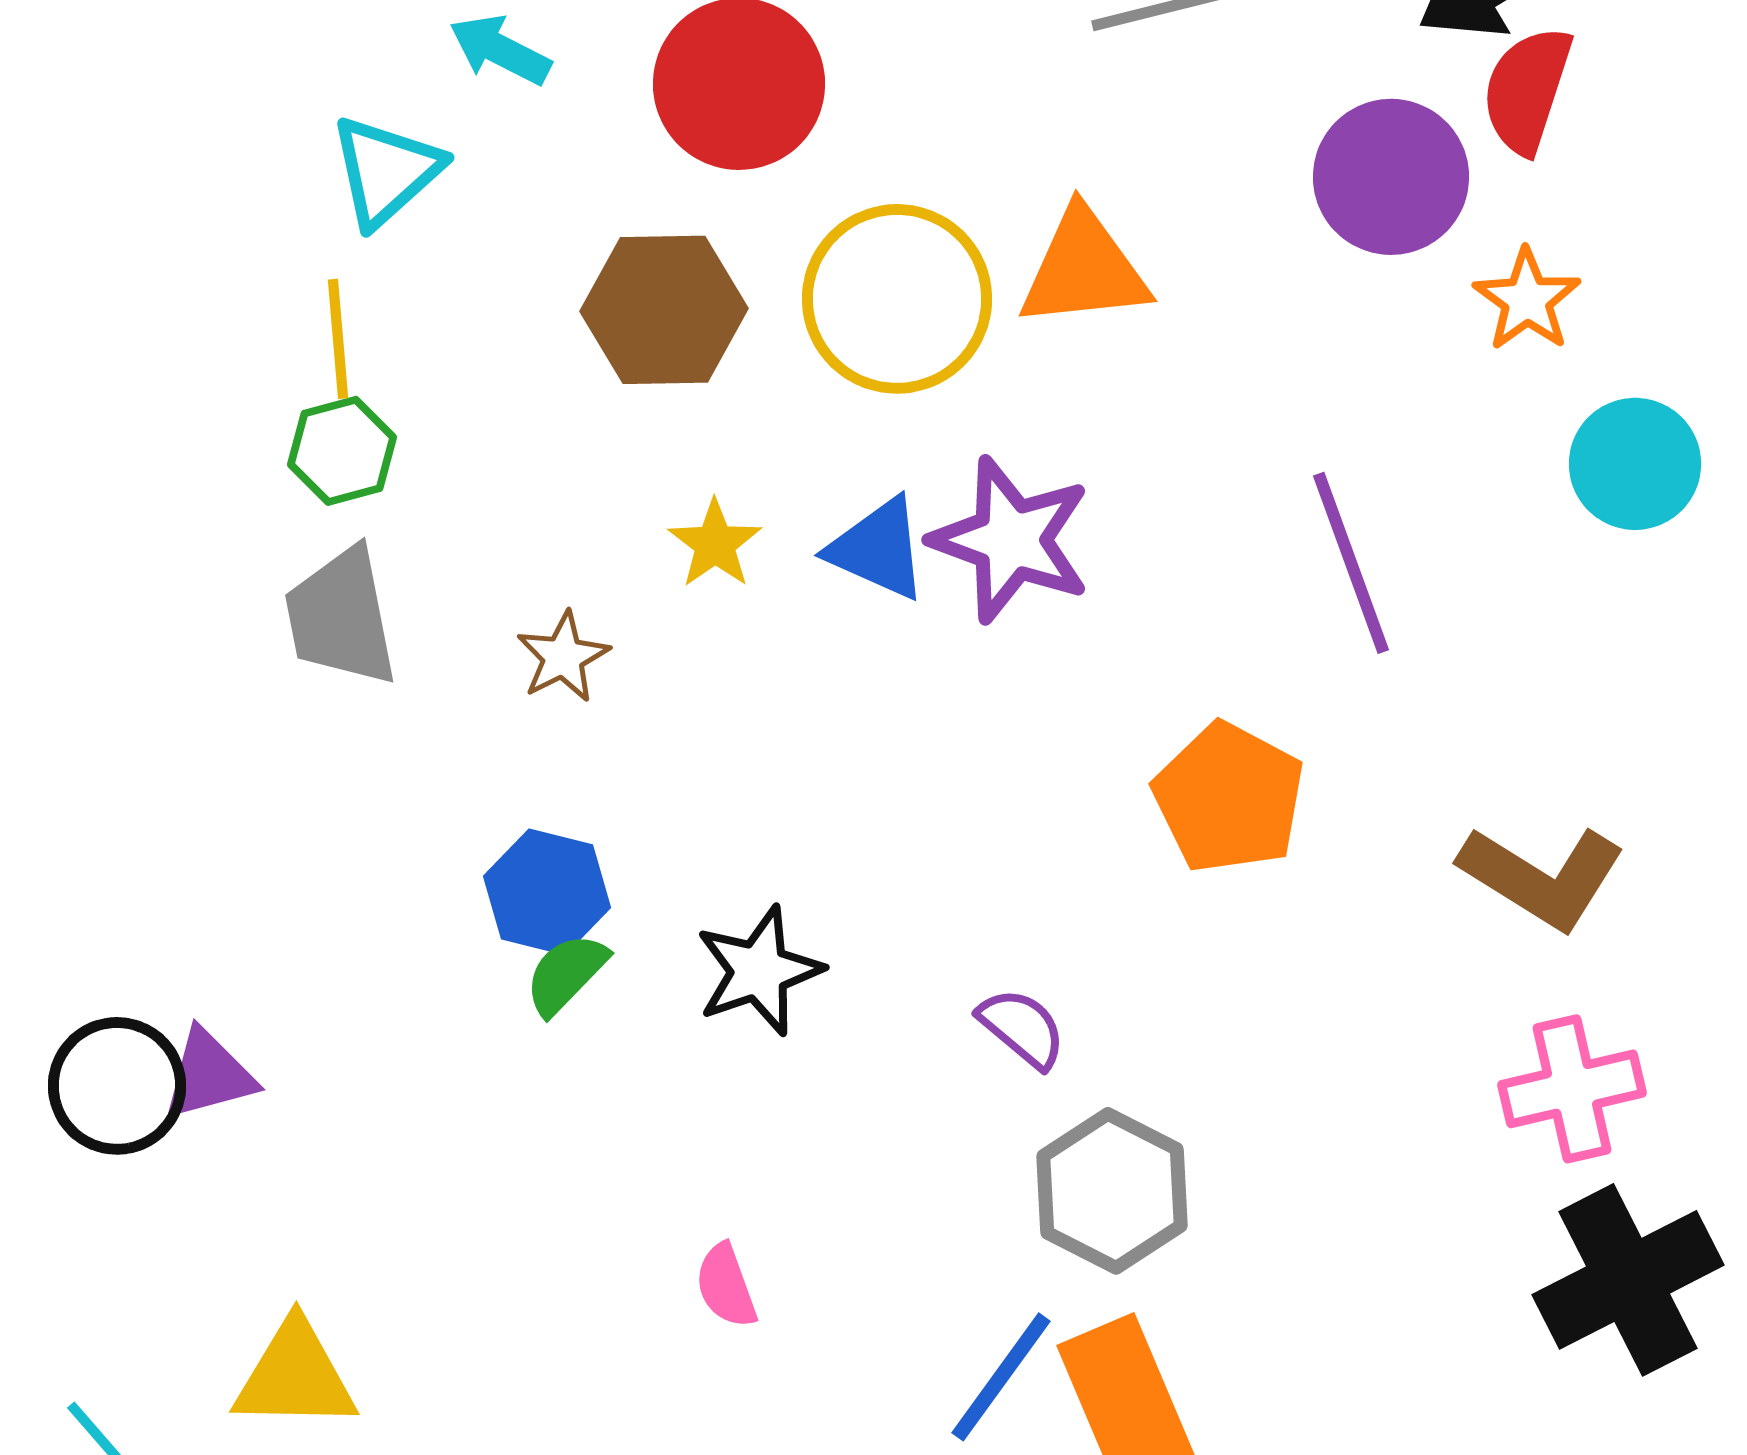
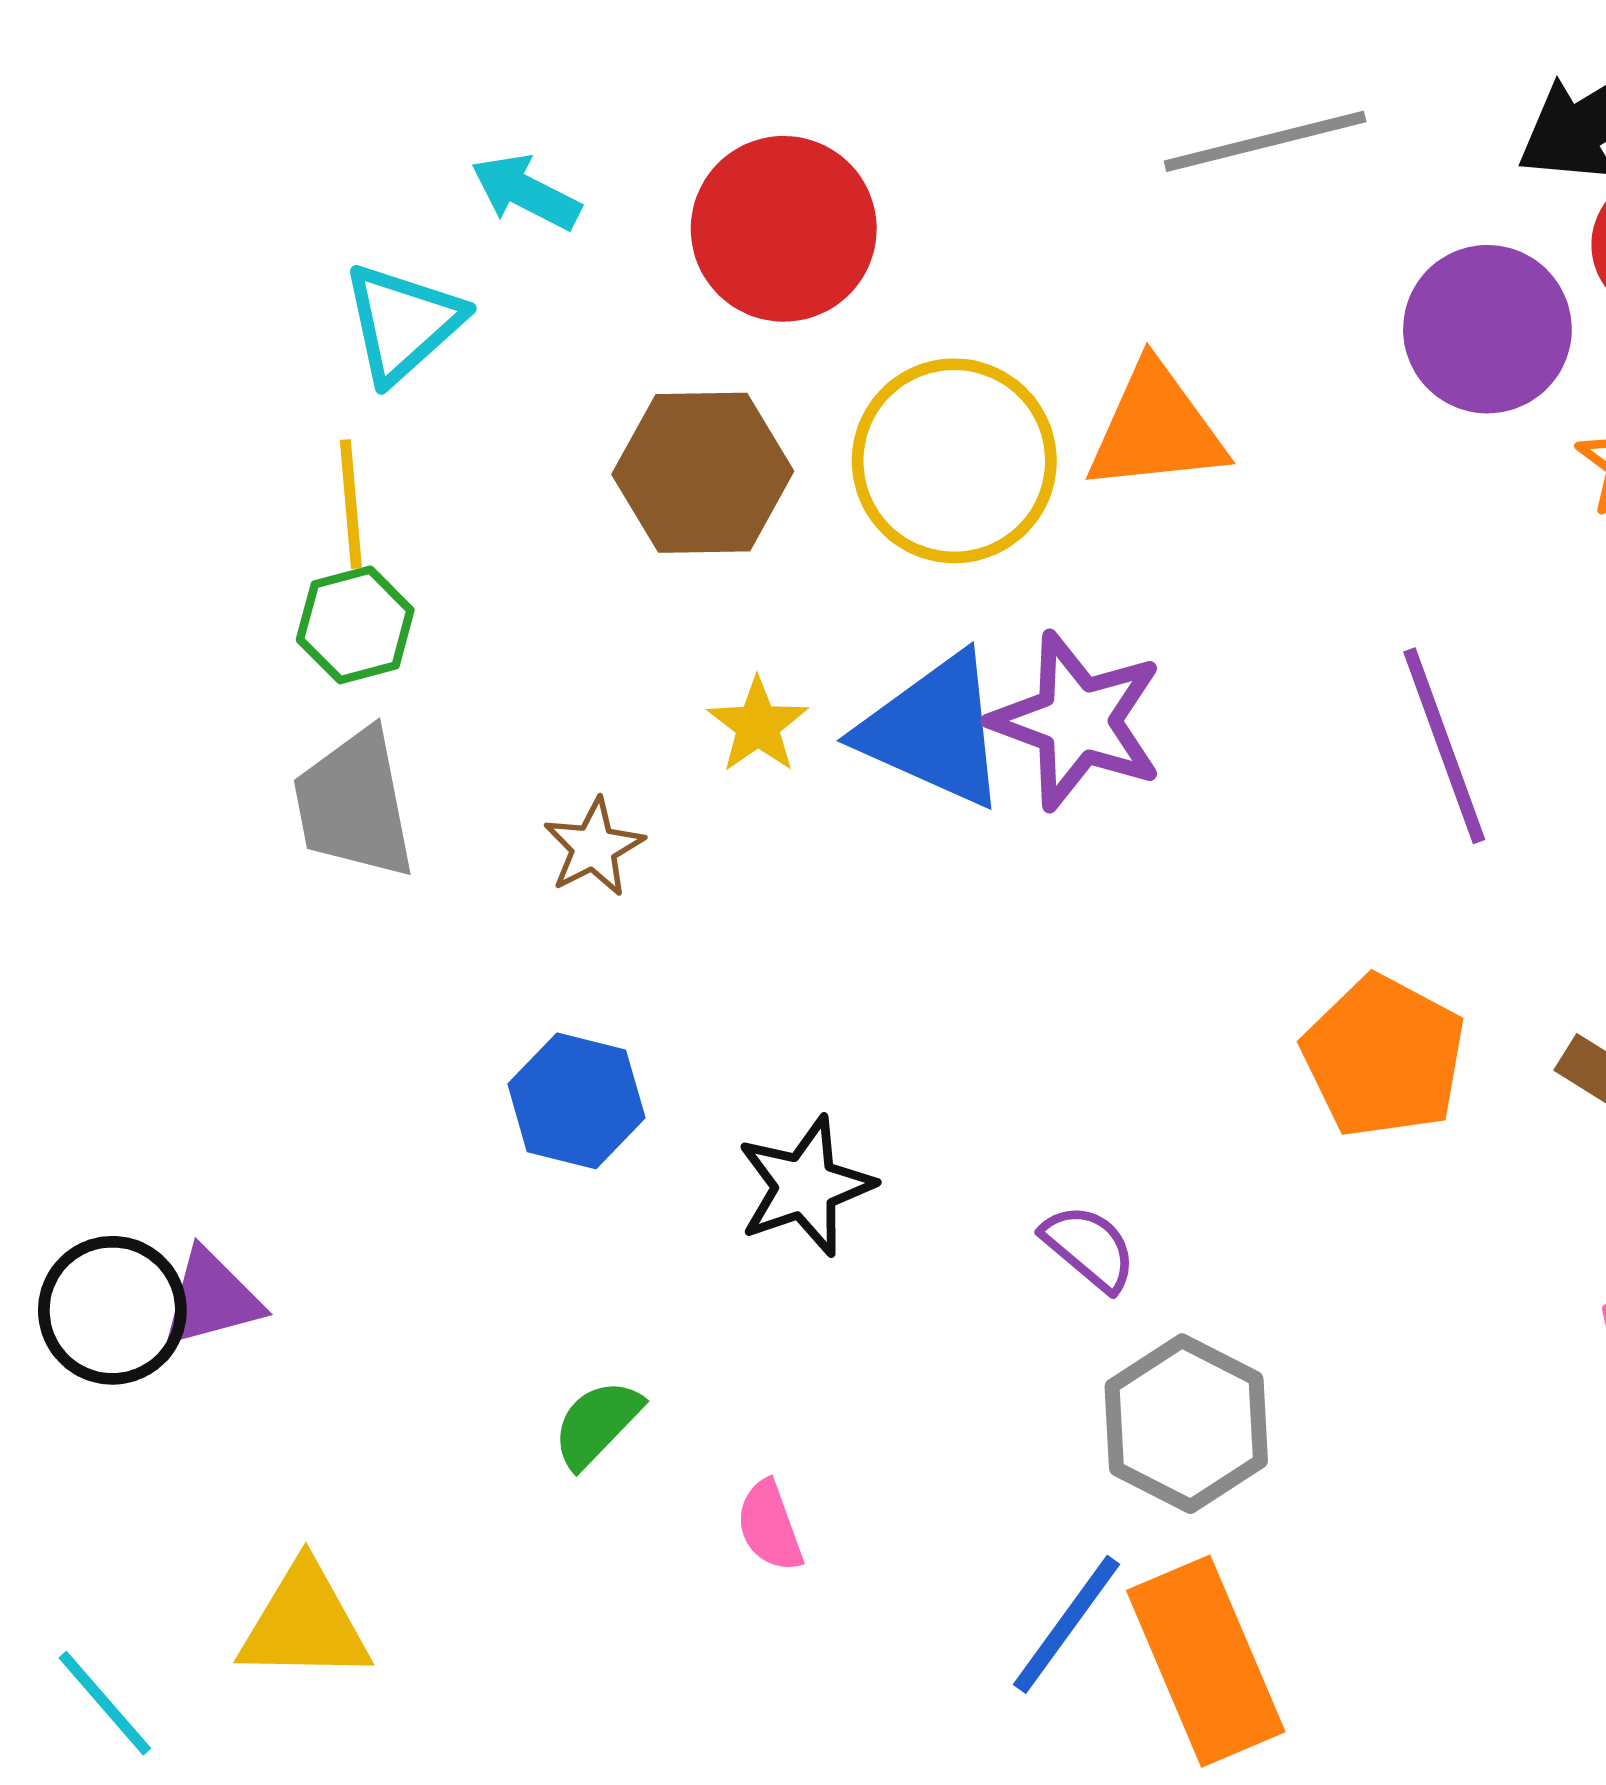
blue triangle: (878, 549) -> (934, 731), size x1.4
orange pentagon: (1229, 798) -> (1384, 1057), moved
green semicircle: (566, 974) -> (597, 1424), moved

